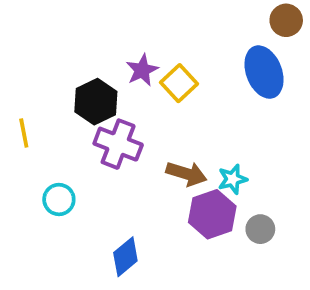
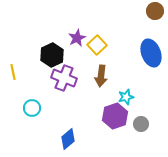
blue ellipse: (264, 72) -> (151, 53), moved
brown arrow: (186, 174) -> (101, 76), moved, turned 80

